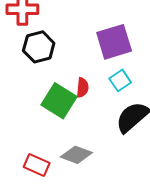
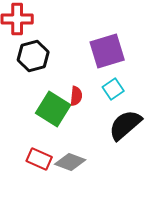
red rectangle: (37, 165) -> (39, 159), moved

